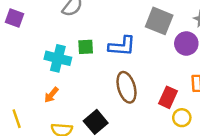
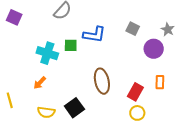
gray square: (159, 21) -> (133, 29), size x0.6
blue L-shape: (122, 46) -> (94, 35), moved
yellow circle: (182, 118) -> (137, 113), moved

